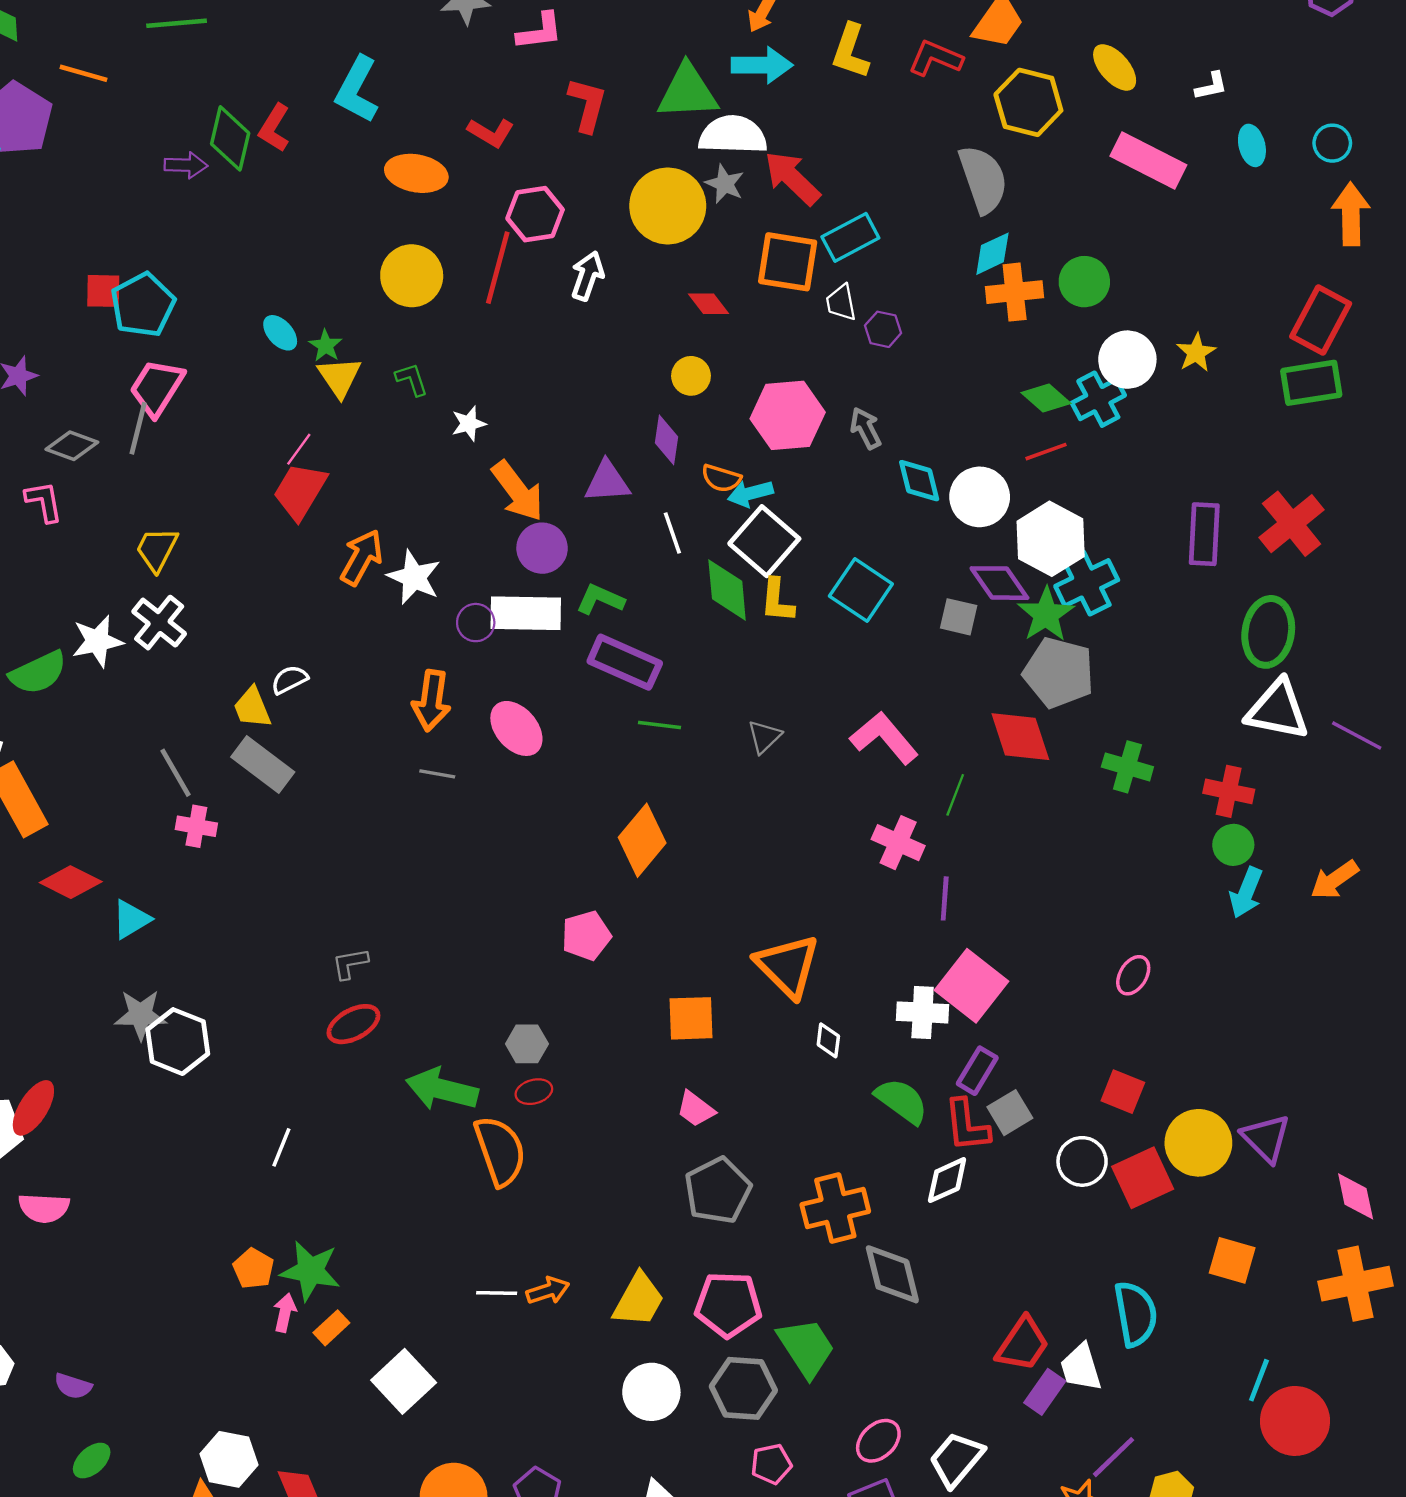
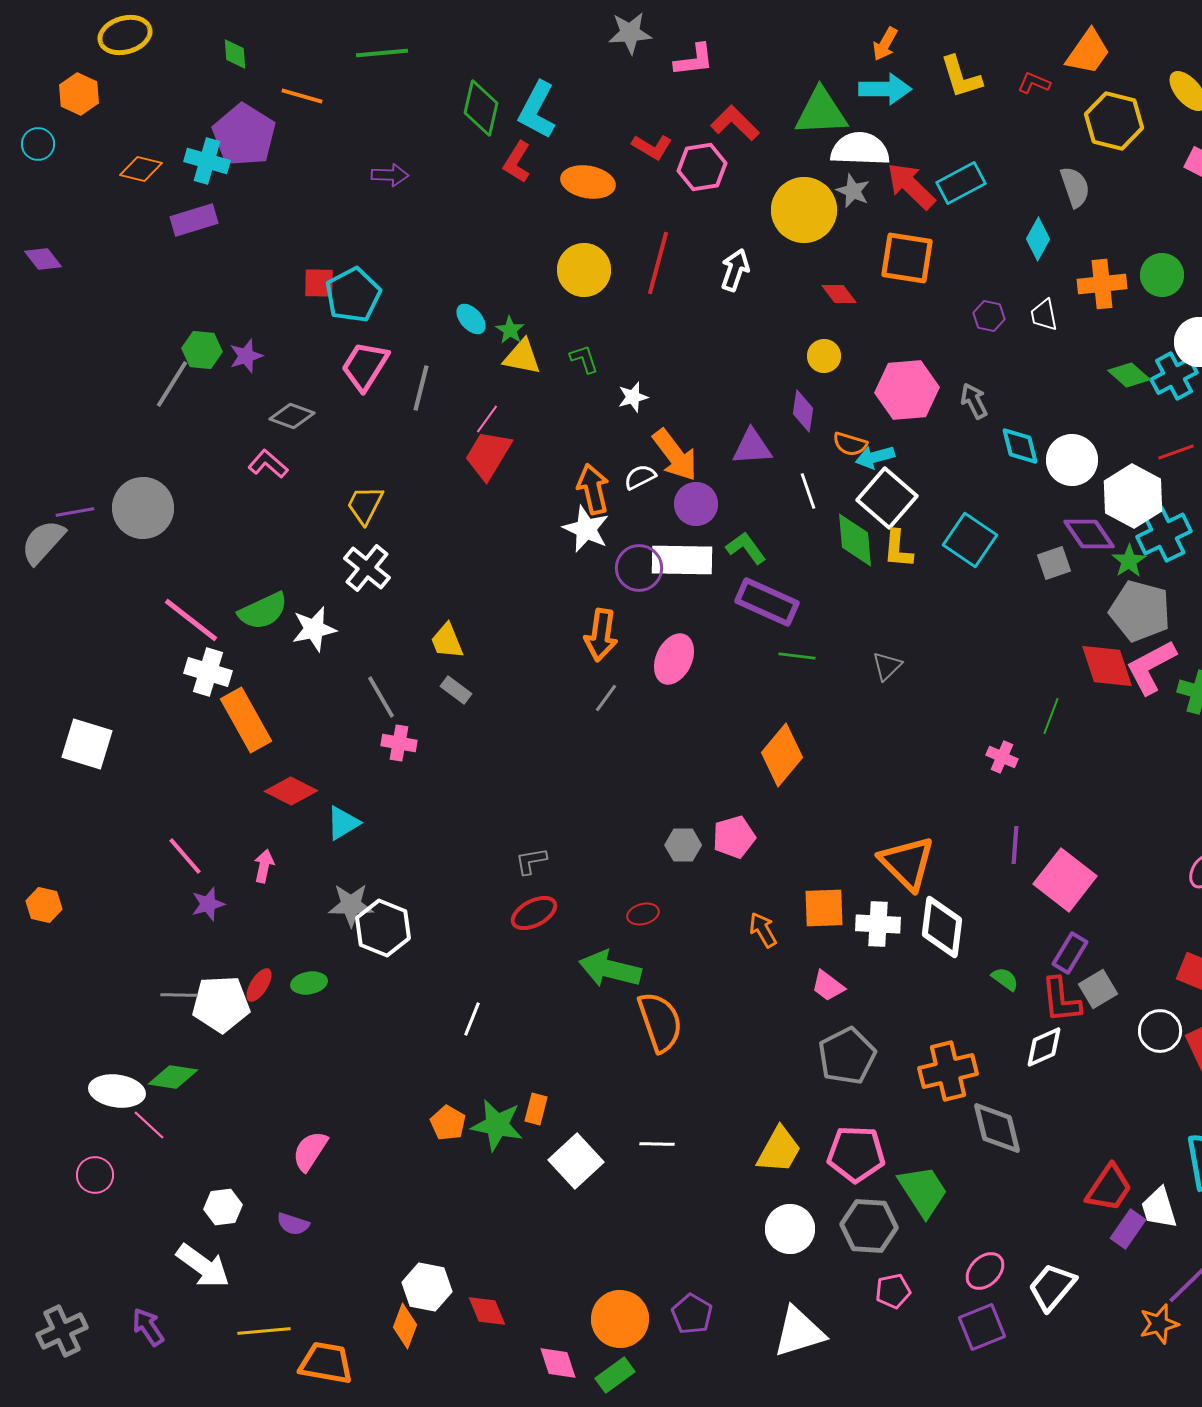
yellow L-shape: (850, 51) -> (961, 77), turned -36
red L-shape: (935, 58) -> (1034, 83), size x0.7
red L-shape: (587, 105) -> (735, 123), turned -60
red L-shape: (274, 128) -> (517, 162), moved
green diamond: (230, 138) -> (481, 108), moved
gray semicircle: (983, 179) -> (1075, 187), size x0.7
pink hexagon: (535, 214) -> (702, 167), moved
cyan rectangle: (850, 237) -> (961, 183), moved
cyan diamond: (992, 254) -> (1038, 239), moved, turned -36
white trapezoid: (841, 303) -> (1044, 315), moved
yellow triangle: (340, 377) -> (522, 357), turned -45
gray line: (138, 428) -> (421, 388), moved
red line: (1046, 452) -> (1176, 452), moved
pink L-shape: (44, 502) -> (268, 464), turned -39
orange arrow: (362, 557) -> (593, 489), moved, turned -42
green L-shape: (600, 599) -> (746, 548), turned 30
green star: (1046, 614) -> (1129, 561), size x0.7
gray square: (959, 617) -> (1054, 563), turned -32
purple circle: (476, 623) -> (639, 568), size x1.4
white star: (97, 641) -> (314, 629), moved
white semicircle: (289, 680) -> (640, 477), moved
pink ellipse: (516, 728) -> (674, 659), turned 66
pink L-shape: (884, 738) -> (1151, 667), moved, turned -78
gray rectangle: (263, 765) -> (456, 690), size x0.6
gray line: (437, 774) -> (606, 698), turned -64
pink cross: (898, 843) -> (1002, 757), size x0.7
purple line: (945, 898) -> (1015, 845), moved
white cross: (923, 1012) -> (878, 924), moved
white diamond: (828, 1040) -> (942, 927), size x2.0
gray hexagon: (527, 1044) -> (683, 845), moved
red ellipse: (534, 1092) -> (643, 914), moved
green semicircle: (902, 1101) -> (1005, 979), size x0.6
red ellipse: (33, 1108) -> (259, 985), size x0.7
pink semicircle: (44, 1208) -> (310, 1151), moved, turned 120
orange arrow: (548, 1291) -> (763, 930), moved, turned -102
pink arrow: (285, 1313) -> (264, 866), moved
orange rectangle: (331, 1328) -> (536, 1109), moved, turned -32
white square: (404, 1381) -> (576, 1161), moved
green ellipse: (92, 1461) -> (309, 983), moved, turned 32

